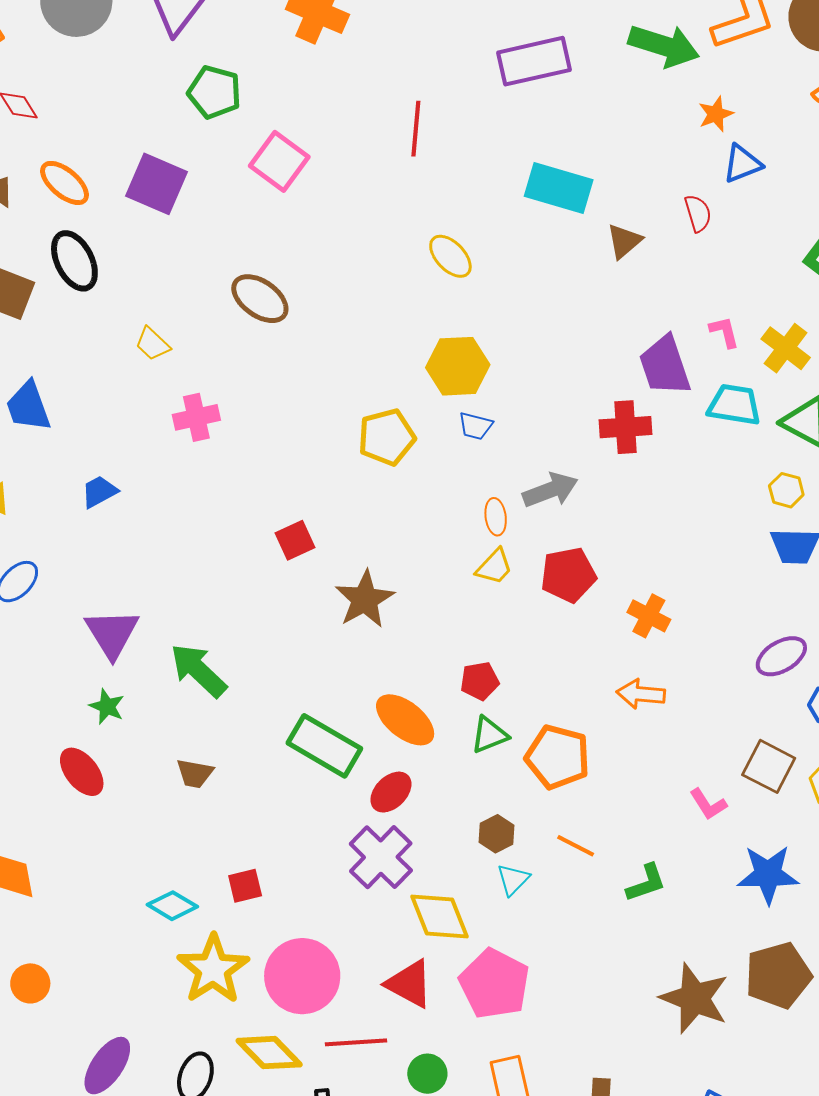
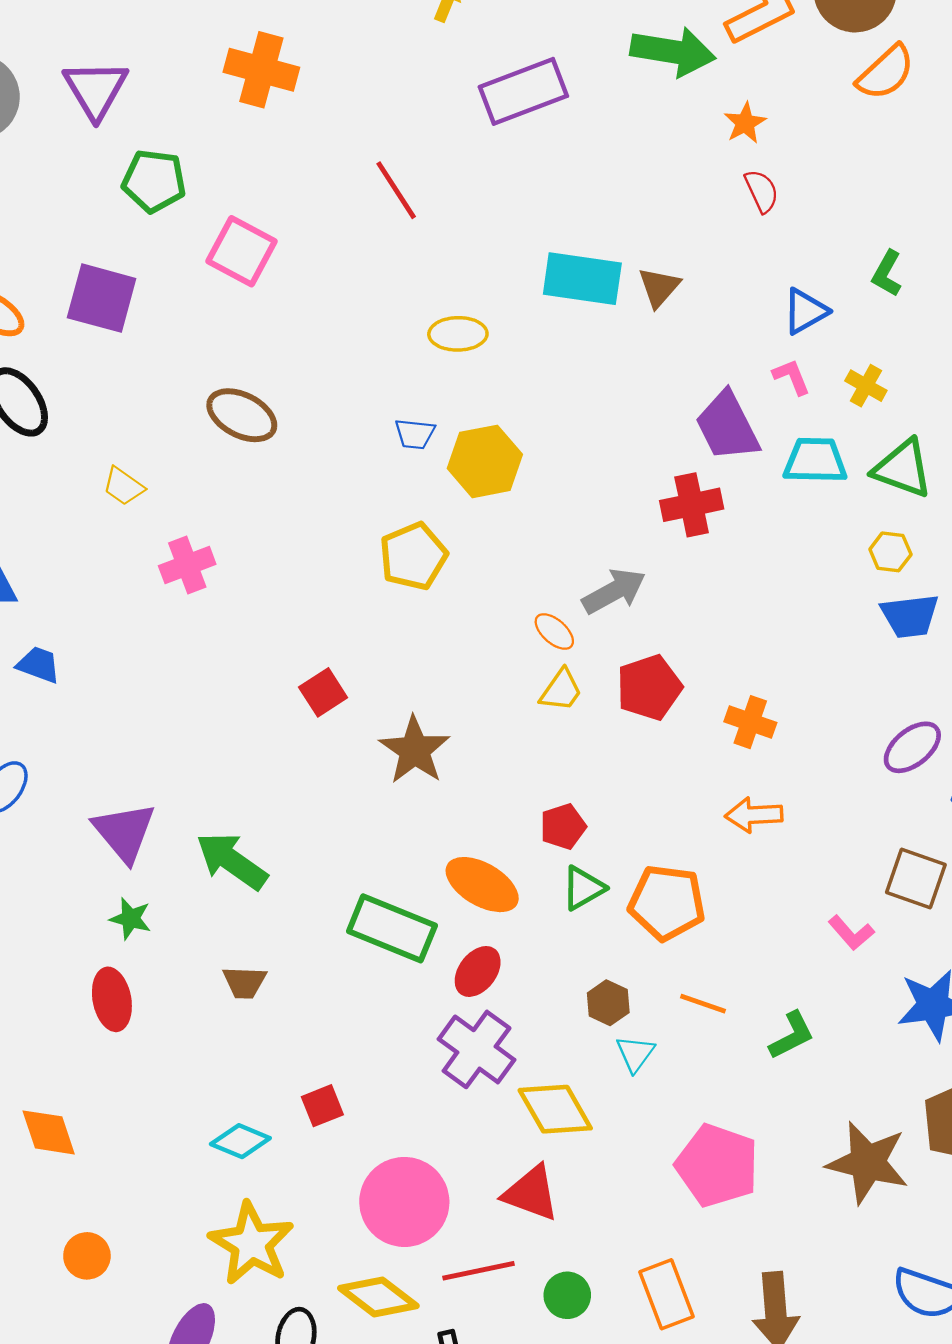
red line: (416, 129) -> (396, 190), turned -30
blue triangle: (742, 164) -> (805, 311), moved
cyan rectangle: (559, 188) -> (582, 279), moved
red semicircle: (698, 213) -> (762, 191), moved
yellow ellipse: (450, 256) -> (458, 334), turned -39
yellow cross: (786, 348) -> (866, 386), size x0.7
blue trapezoid: (476, 426) -> (415, 434), moved
blue trapezoid: (99, 492) -> (39, 665), moved, turned 57
orange ellipse: (496, 517) -> (554, 631), turned -33
red ellipse: (82, 772) -> (112, 999), turned 36
yellow star: (213, 969) -> (251, 1244), moved
pink pentagon: (494, 984) -> (717, 1165), moved

